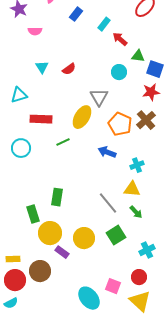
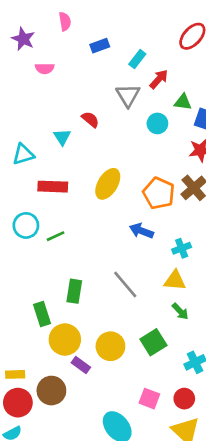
blue rectangle: (76, 14) -> (100, 46), turned 32
red arrow: (120, 39) -> (159, 79), turned 91
cyan triangle: (42, 67) -> (62, 137), moved
red semicircle: (69, 69) -> (90, 119), turned -104
gray triangle: (99, 97) -> (128, 95), moved
green line: (63, 142) -> (55, 236), moved
gray line: (108, 203) -> (125, 284), moved
pink square: (113, 286) -> (149, 399), moved

